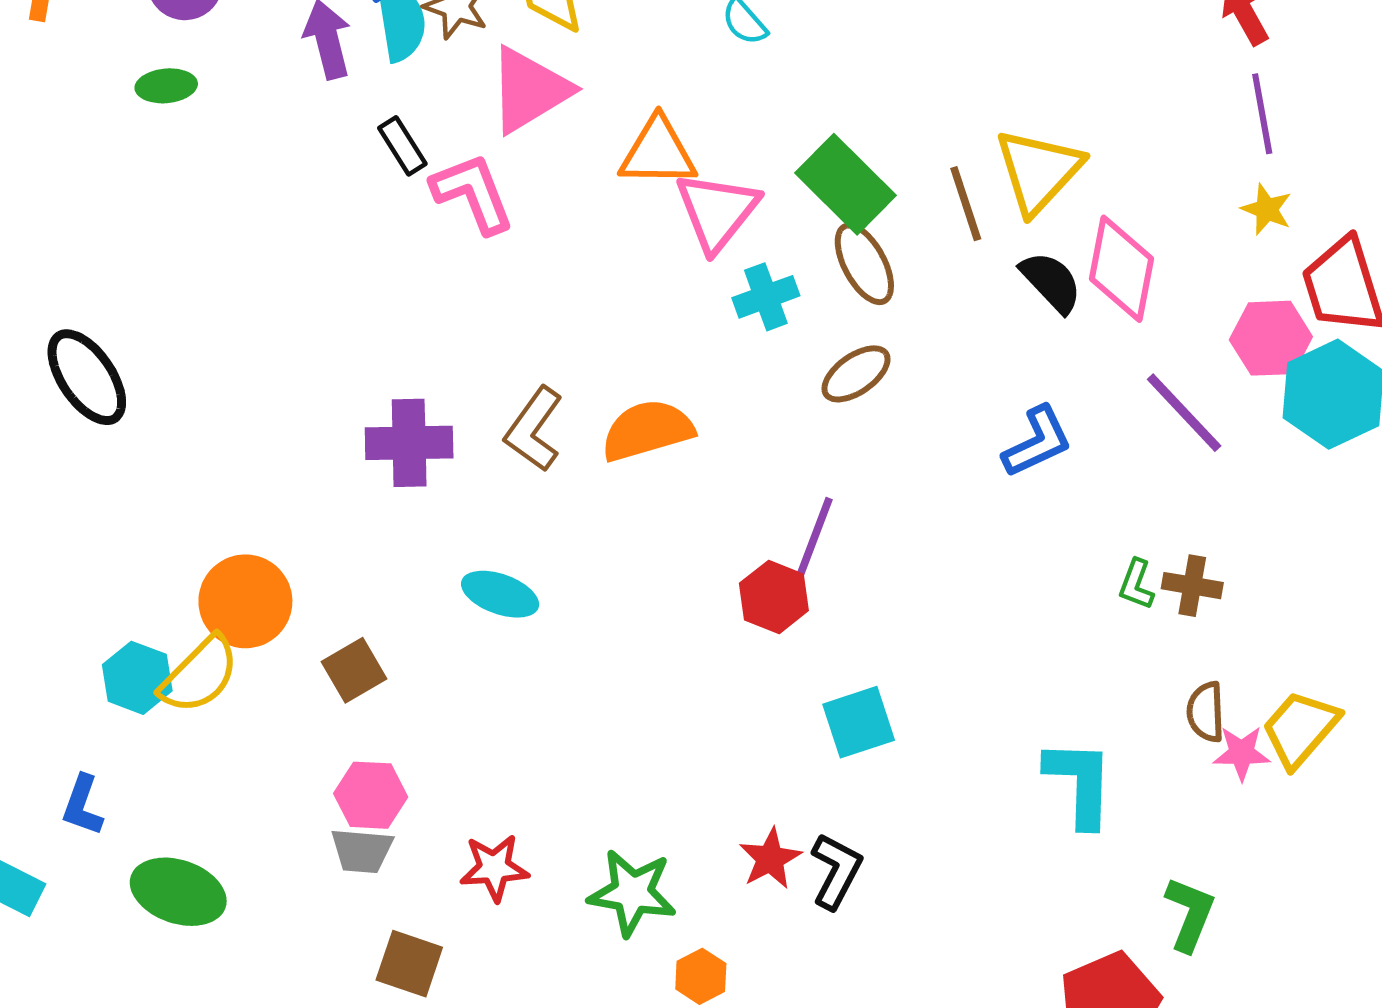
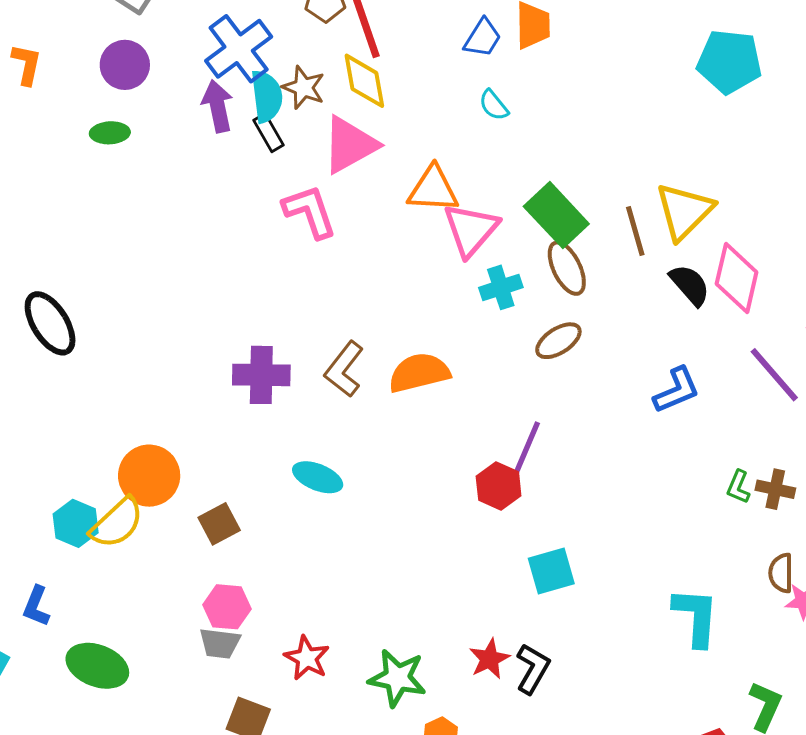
black rectangle: (402, 146) -> (268, 133), moved
red star: (494, 868) -> (307, 658), turned 30

